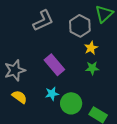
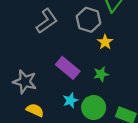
green star: (92, 68) -> (101, 74), moved
gray star: (15, 70) -> (25, 82), turned -30

